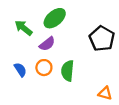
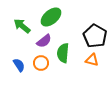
green semicircle: (68, 71) -> (63, 53), moved
orange triangle: (105, 93) -> (92, 60), moved

